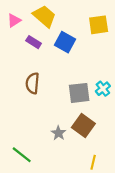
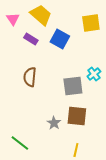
pink triangle: (14, 20) -> (13, 19), turned -32
cyan cross: (103, 89) -> (94, 74), moved
brown square: (83, 125) -> (77, 116), turned -30
yellow line: (93, 162) -> (76, 150), moved

